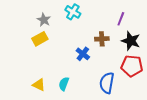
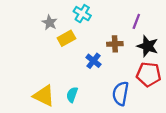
yellow rectangle: (40, 39) -> (66, 38), moved
yellow triangle: (39, 85) -> (44, 96), size x1.5

